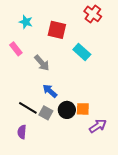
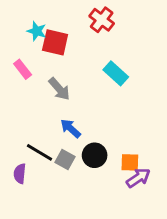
red cross: (93, 14) -> (102, 20), moved
red square: (57, 30) -> (55, 42), moved
orange square: (83, 109) -> (130, 162), moved
purple semicircle: (22, 132) -> (20, 174), moved

